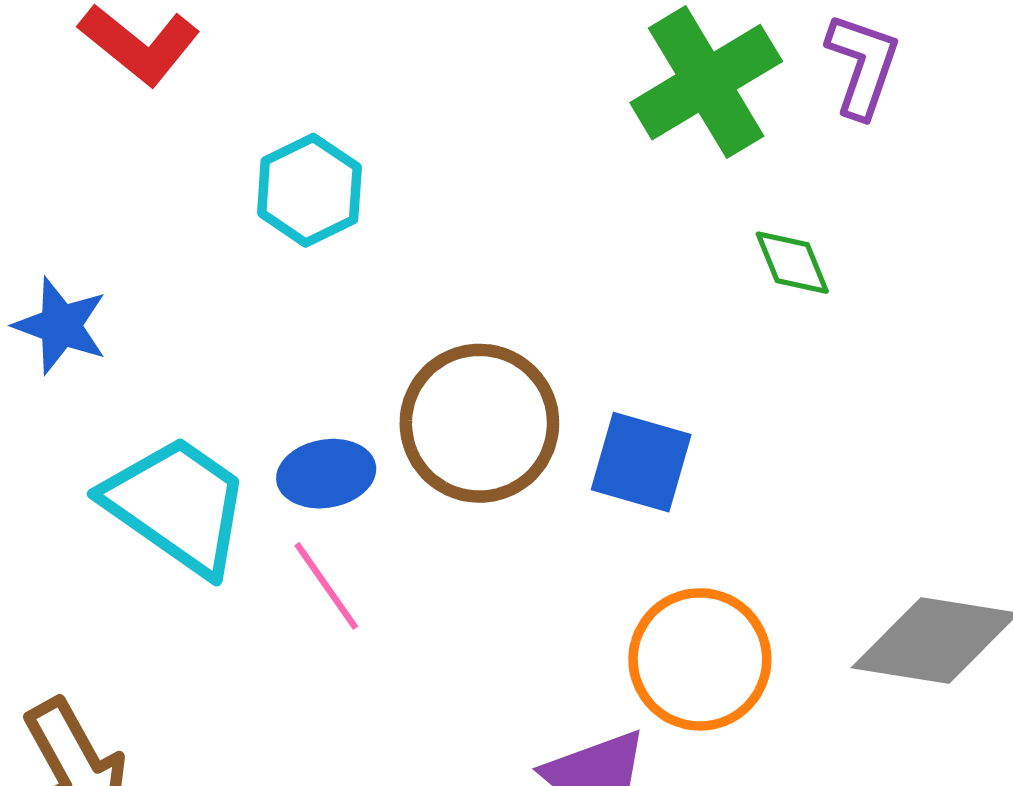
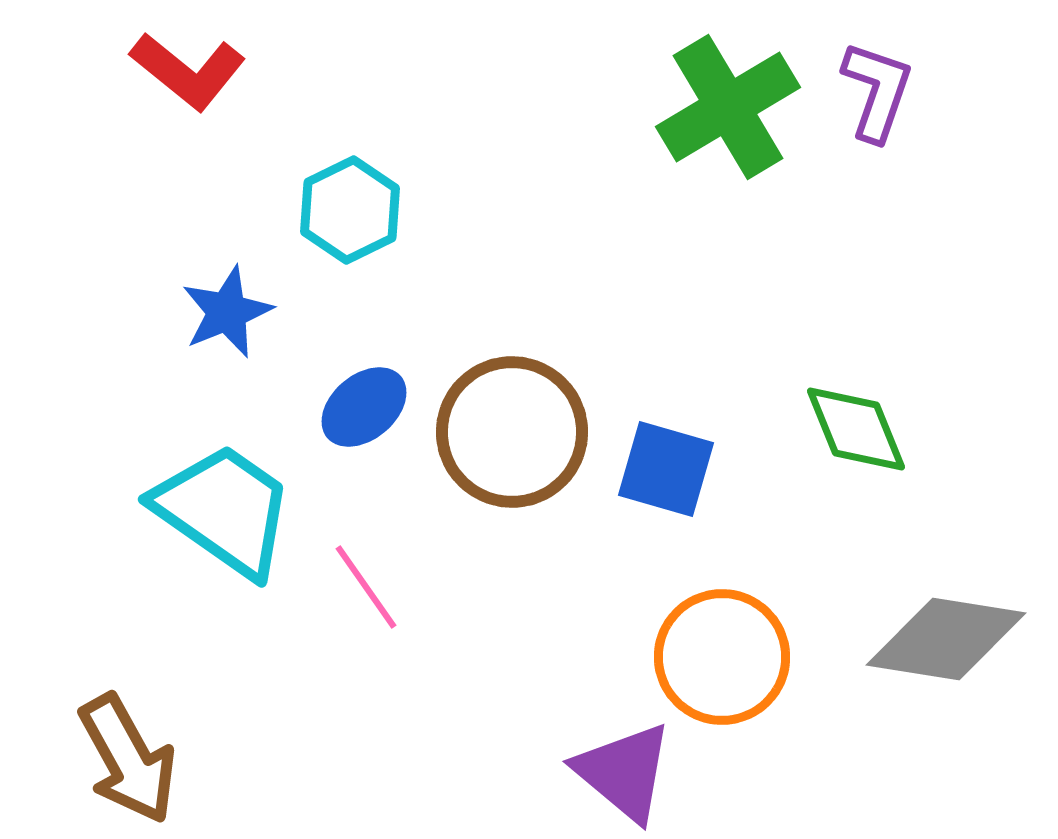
green diamond: (792, 263) -> (856, 429), moved, size x1.4
blue star: (61, 326) -> (227, 312), moved, turned 30
blue ellipse: (326, 474) -> (364, 407), moved, turned -30

